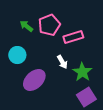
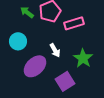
white arrow: (62, 62) -> (55, 50), moved
purple square: (86, 97) -> (65, 81), moved

